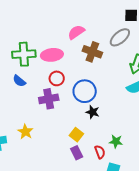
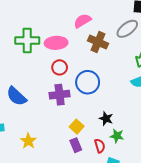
blue semicircle: (19, 81) -> (16, 96), moved, size x1.5
purple cross: (49, 99) -> (60, 95), moved
black star: (93, 112) -> (106, 119), moved
yellow star: (25, 132) -> (28, 141), moved

